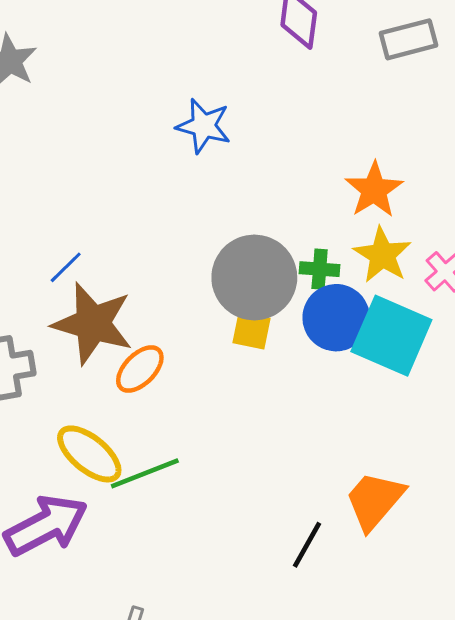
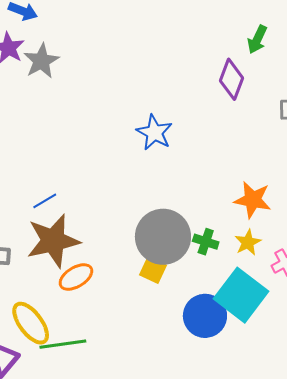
orange star: (374, 190) -> (253, 200), turned 30
yellow star: (382, 255) -> (248, 242), size x0.7
blue circle: (336, 318) -> (205, 316), moved
brown star: (93, 324) -> (53, 241), turned 30

